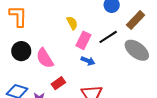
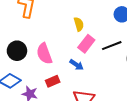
black circle: (21, 51) -> (17, 51), moved
blue arrow: (88, 61) -> (77, 65), moved

